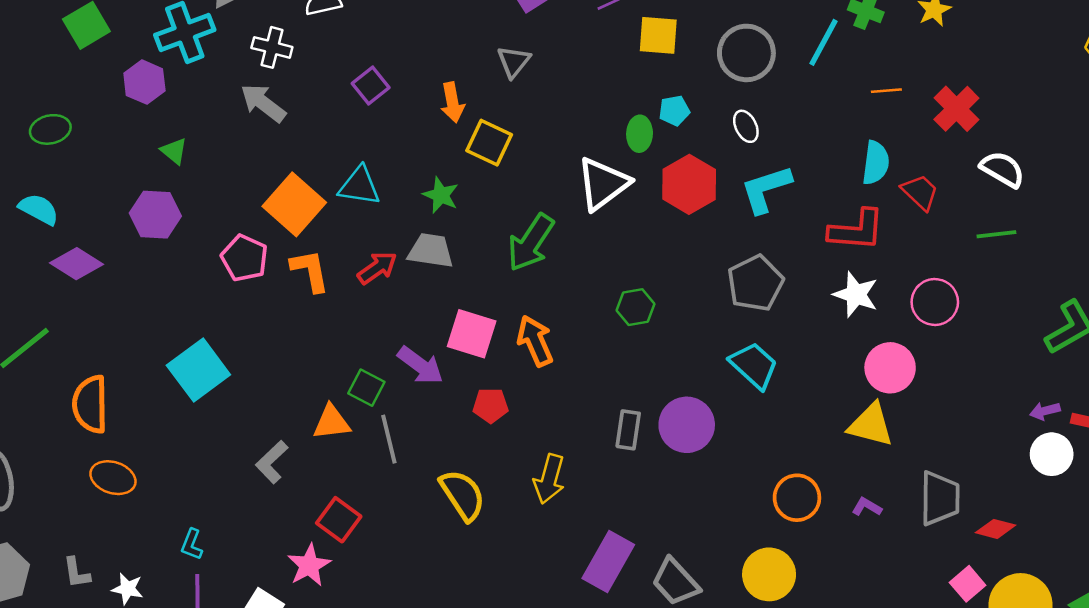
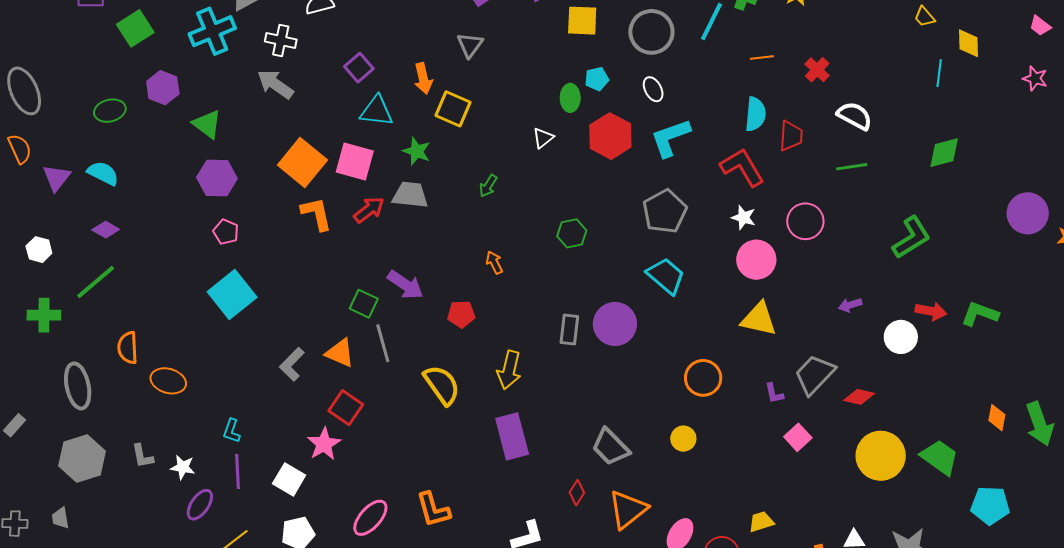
purple hexagon: (144, 82) -> (163, 88), moved
red cross: (956, 109) -> (817, 70), size x0.7
green triangle: (174, 151) -> (207, 124), size x1.4
white triangle: (603, 184) -> (543, 138), size x0.5
cyan triangle: (359, 186) -> (377, 111), moved
red trapezoid: (920, 192) -> (791, 136), turned 52
purple hexagon: (155, 215) -> (217, 178), moved
red L-shape: (857, 230) -> (742, 167), turned -123
green arrow: (531, 243) -> (488, 186), size x0.5
pink pentagon: (244, 258) -> (226, 232), moved, size x0.7
purple diamond: (76, 264) -> (106, 230), moved, size x0.7
white star: (856, 294) -> (744, 218), size x0.7
pink square: (472, 334) -> (355, 162), moved
orange arrow: (535, 341) -> (494, 263), size x0.6
pink circle: (890, 368) -> (756, 260), moved
orange semicircle: (90, 404) -> (128, 348), moved, size x0.7
purple arrow: (1045, 411) -> (850, 305), moved
orange triangle: (332, 422) -> (340, 353), moved, turned 32
gray trapezoid: (940, 498) -> (815, 374), turned -135
purple L-shape: (867, 507) -> (774, 393), moved, turned -130
purple rectangle: (608, 562) -> (512, 436), moved, turned -42
yellow circle: (769, 574) -> (683, 439), size x0.6
pink square: (968, 584) -> (798, 437), moved

